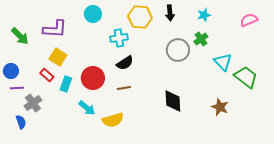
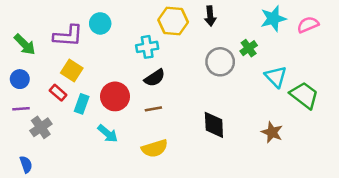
cyan circle: (93, 14) -> (100, 23), moved
cyan star: (204, 15) -> (273, 19), moved, size x1.5
blue circle: (11, 71) -> (20, 79), moved
yellow semicircle: (113, 120) -> (155, 148), moved
blue semicircle: (21, 122) -> (26, 164), moved

